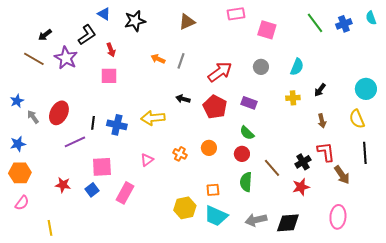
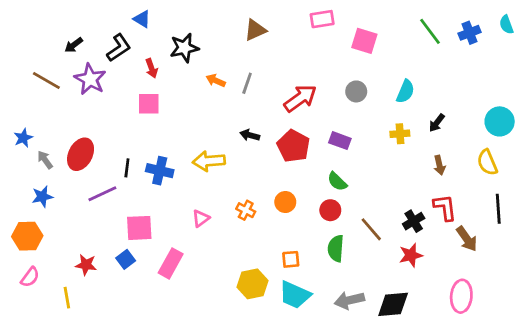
black star: (135, 21) -> (184, 48), moved
black arrow: (45, 35) -> (74, 45), moved
blue star: (18, 144) -> (42, 197), moved
red star: (63, 185) -> (86, 265), moved
yellow line: (50, 228) -> (67, 298), moved

